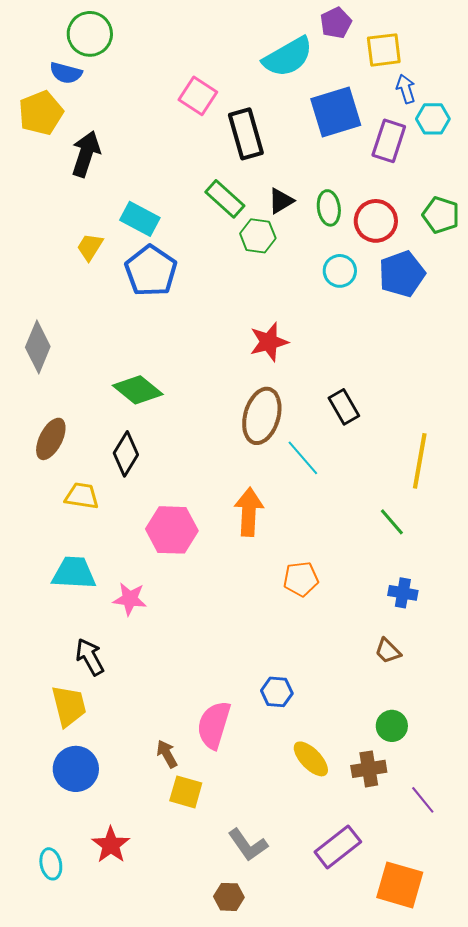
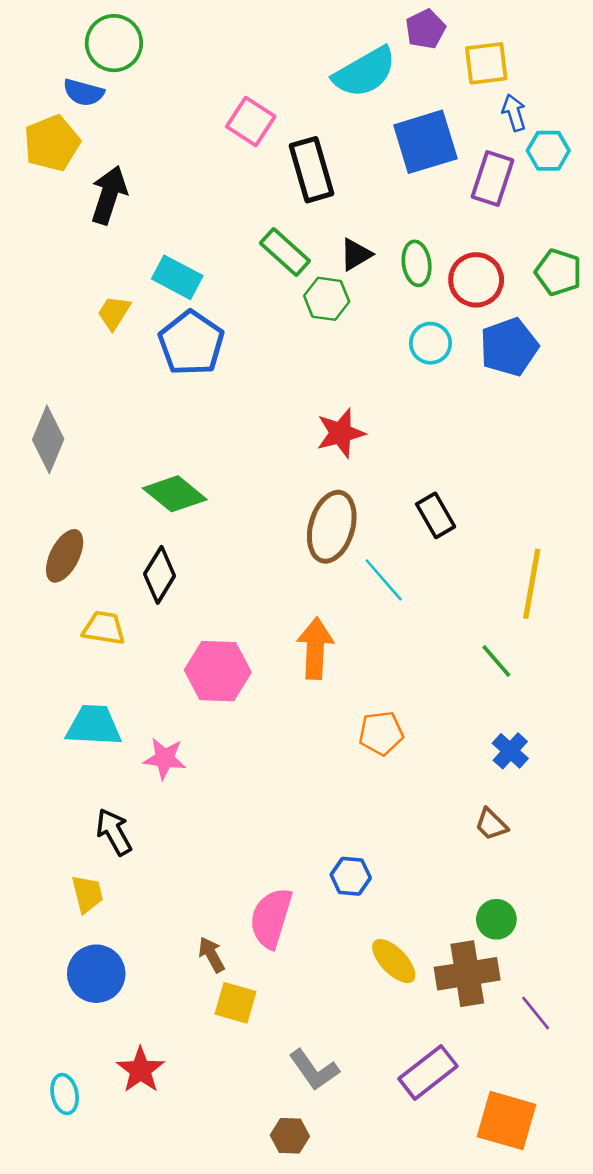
blue cross: (403, 593) -> (510, 751), turned 32
yellow trapezoid: (69, 706) -> (87, 894), size x0.7
brown cross: (369, 769) -> (467, 974), size x1.4

